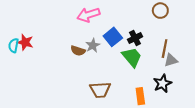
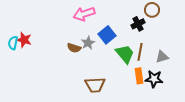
black cross: (135, 38) -> (138, 24), moved
brown line: (165, 49) -> (140, 52), moved
black star: (162, 83) -> (154, 79), turned 30
orange rectangle: (140, 96) -> (139, 76), moved

